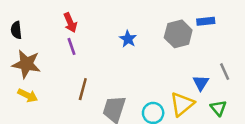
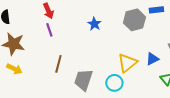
blue triangle: (201, 83) -> (152, 59), turned 32
yellow triangle: (182, 104) -> (127, 63), moved

